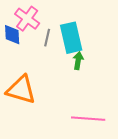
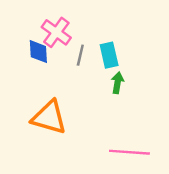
cyan rectangle: (71, 38) -> (109, 55), size x0.7

